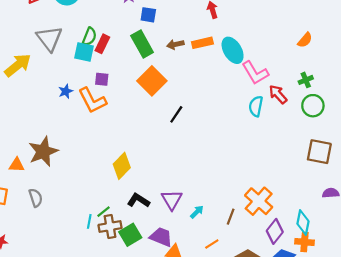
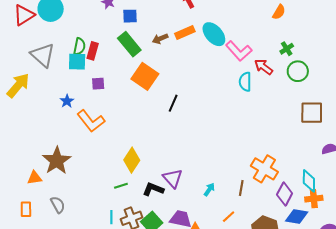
orange L-shape: (92, 100) -> (91, 121), moved
purple triangle: (172, 200) -> (173, 178), moved
green line: (103, 212) -> (121, 186), moved, turned 32

